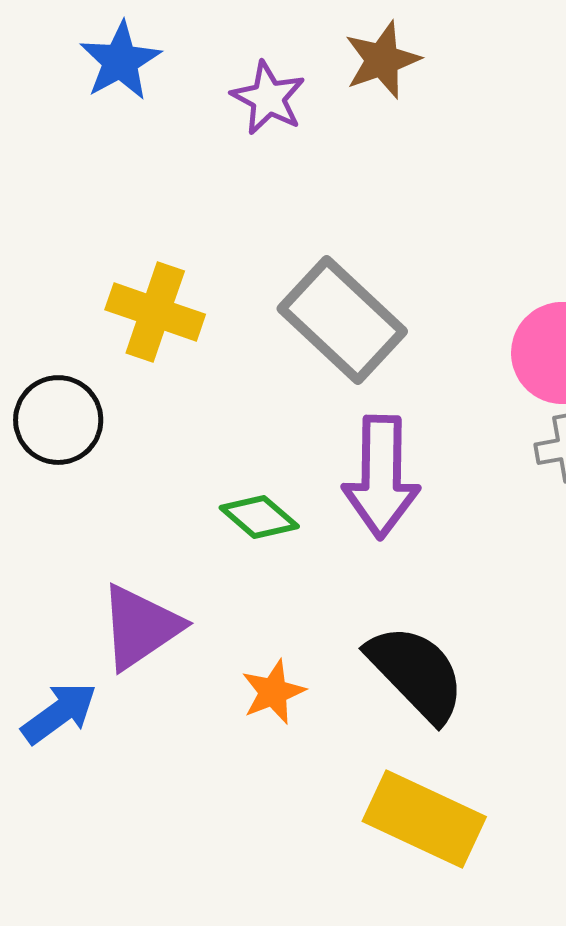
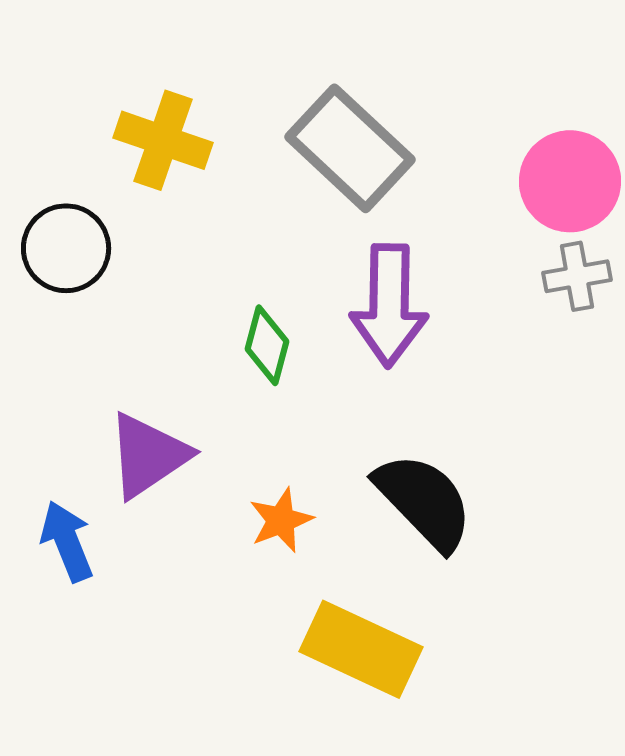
green diamond: (259, 517) -> (267, 345), turned 64
blue arrow: (59, 713) -> (67, 541), turned -76
yellow rectangle: (424, 819) -> (361, 649), moved

